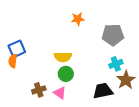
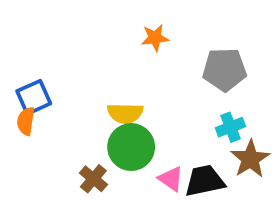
green circle: (66, 74) -> (131, 147), size x1.5
brown cross: (39, 90) -> (93, 179), moved, turned -32
pink triangle: (60, 93) -> (171, 179), moved

